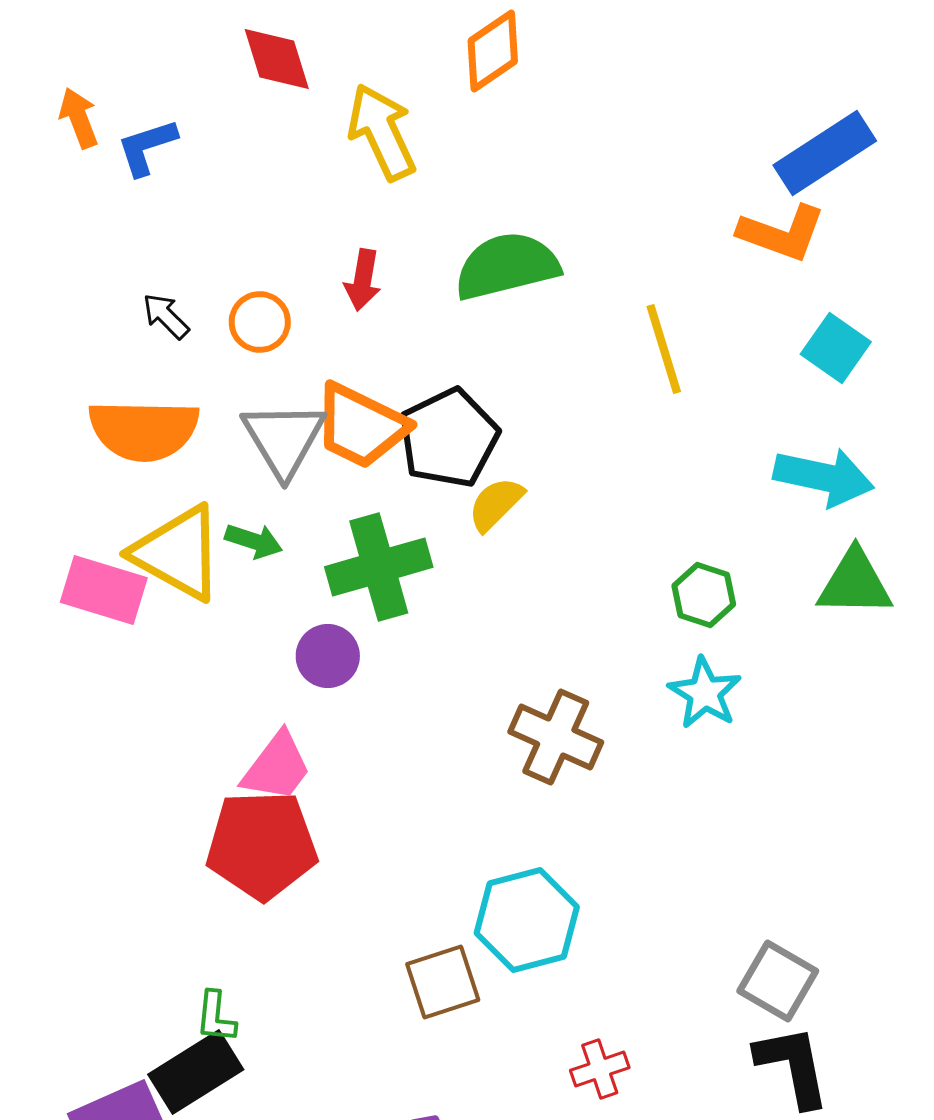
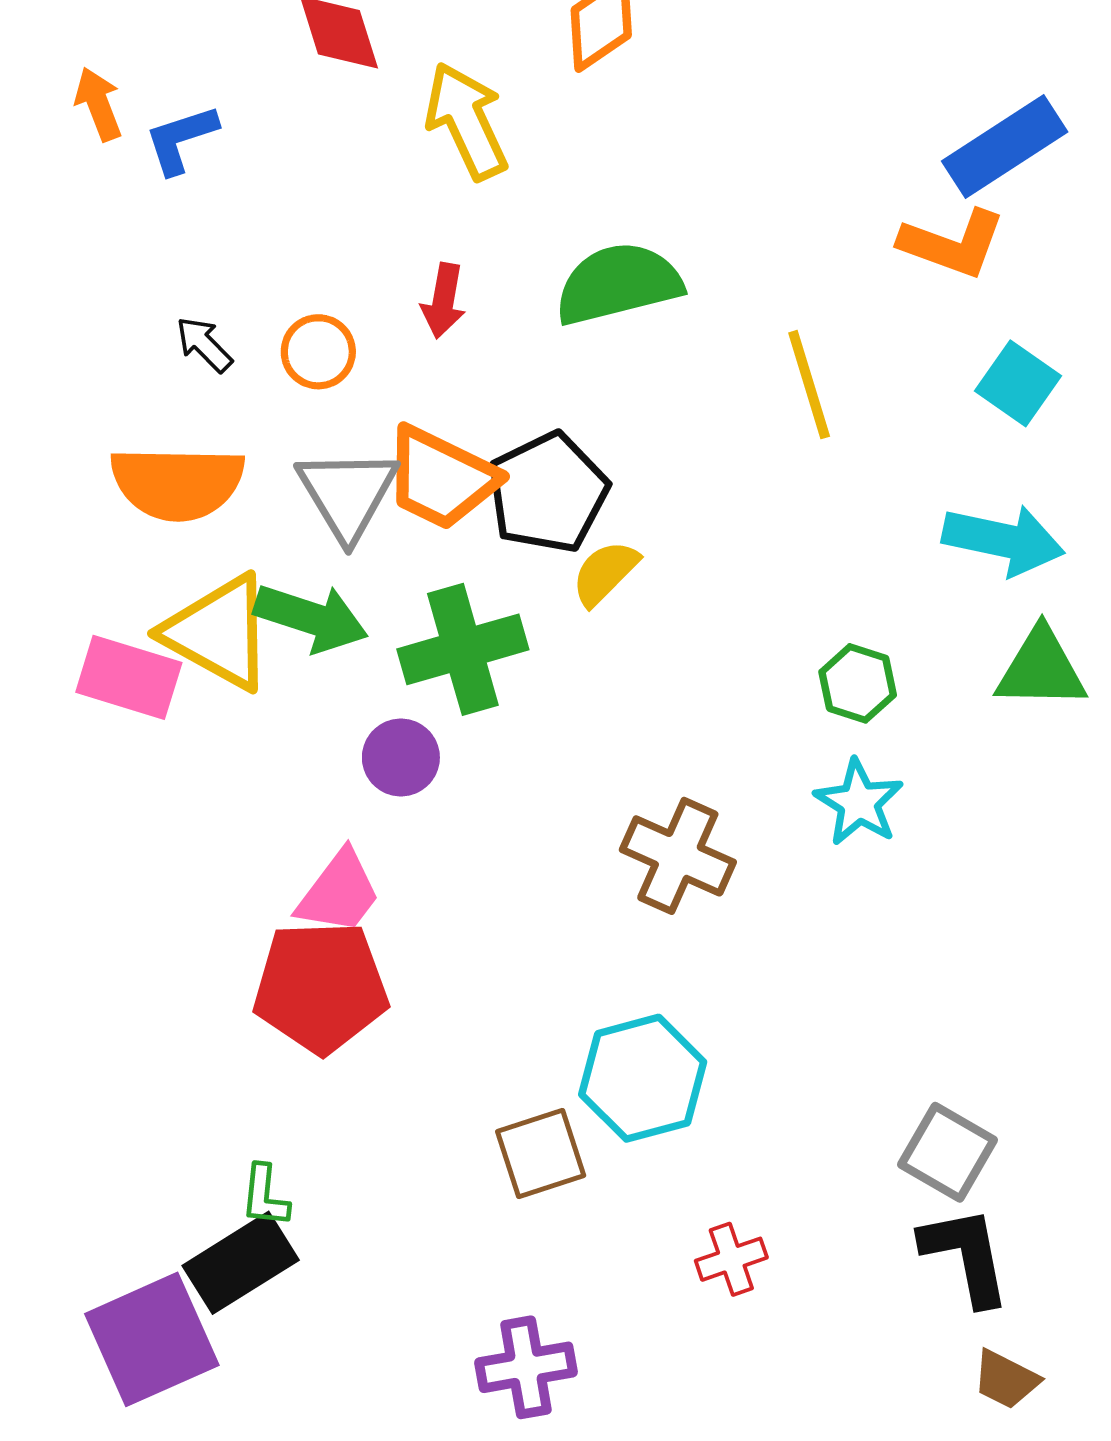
green arrow: (254, 541) -> (311, 618), size x1.6

